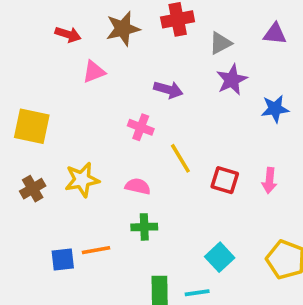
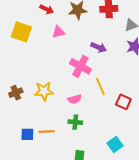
yellow square: (32, 126) -> (21, 32), moved
pink cross: (141, 127) -> (80, 66), size x1.5
pink semicircle: (138, 186) -> (75, 99), turned 144

